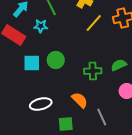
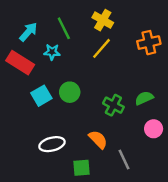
yellow line: (94, 23) -> (102, 48), moved
cyan square: (32, 63) -> (41, 96), turned -30
green cross: (93, 71) -> (113, 105), turned 30

